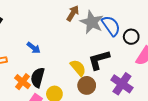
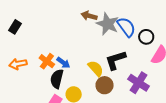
brown arrow: (73, 13) -> (89, 16), turned -105
blue arrow: (34, 48) -> (63, 63), moved
orange cross: (23, 82) -> (47, 61), moved

